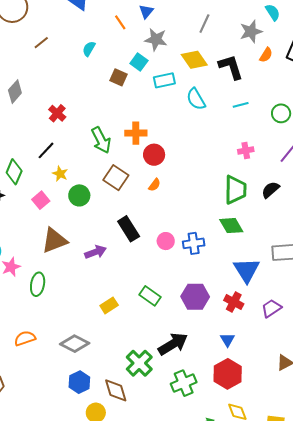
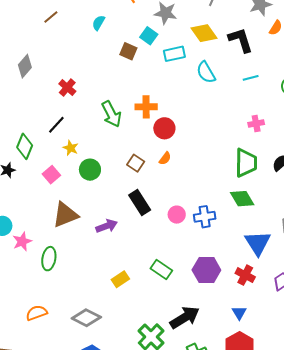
brown square: (116, 178) -> (136, 163), moved, size x0.7

